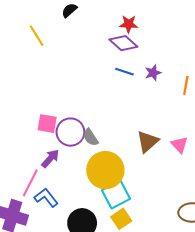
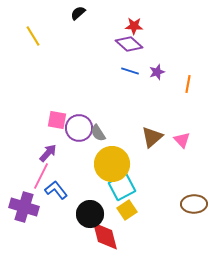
yellow line: (37, 36) -> (33, 36), moved
purple arrow: (50, 158) -> (48, 153), moved

